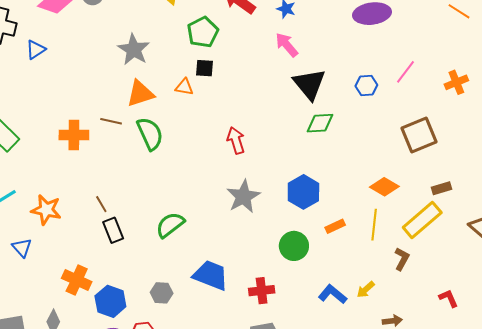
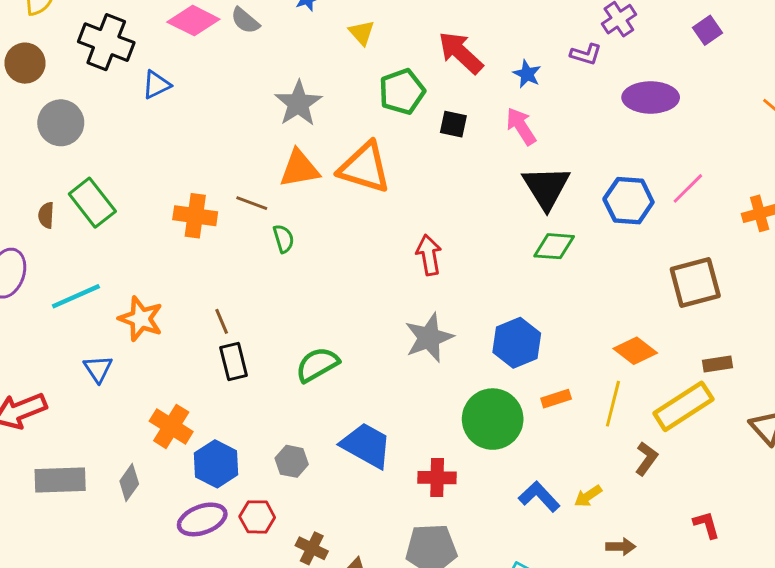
black square: (204, 68) -> (453, 124), moved
blue hexagon: (366, 86) -> (629, 201), size x1.5
orange triangle: (184, 87) -> (365, 168), size x2.0
green semicircle: (150, 134) -> (284, 239), moved, size x0.6
green circle: (294, 246) -> (493, 419), size x1.4

